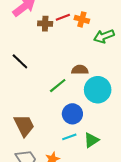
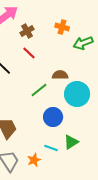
red line: (63, 17) -> (29, 53), moved, turned 64
brown cross: (45, 24) -> (27, 31), turned -32
cyan line: (69, 137) -> (51, 148), moved, turned 40

